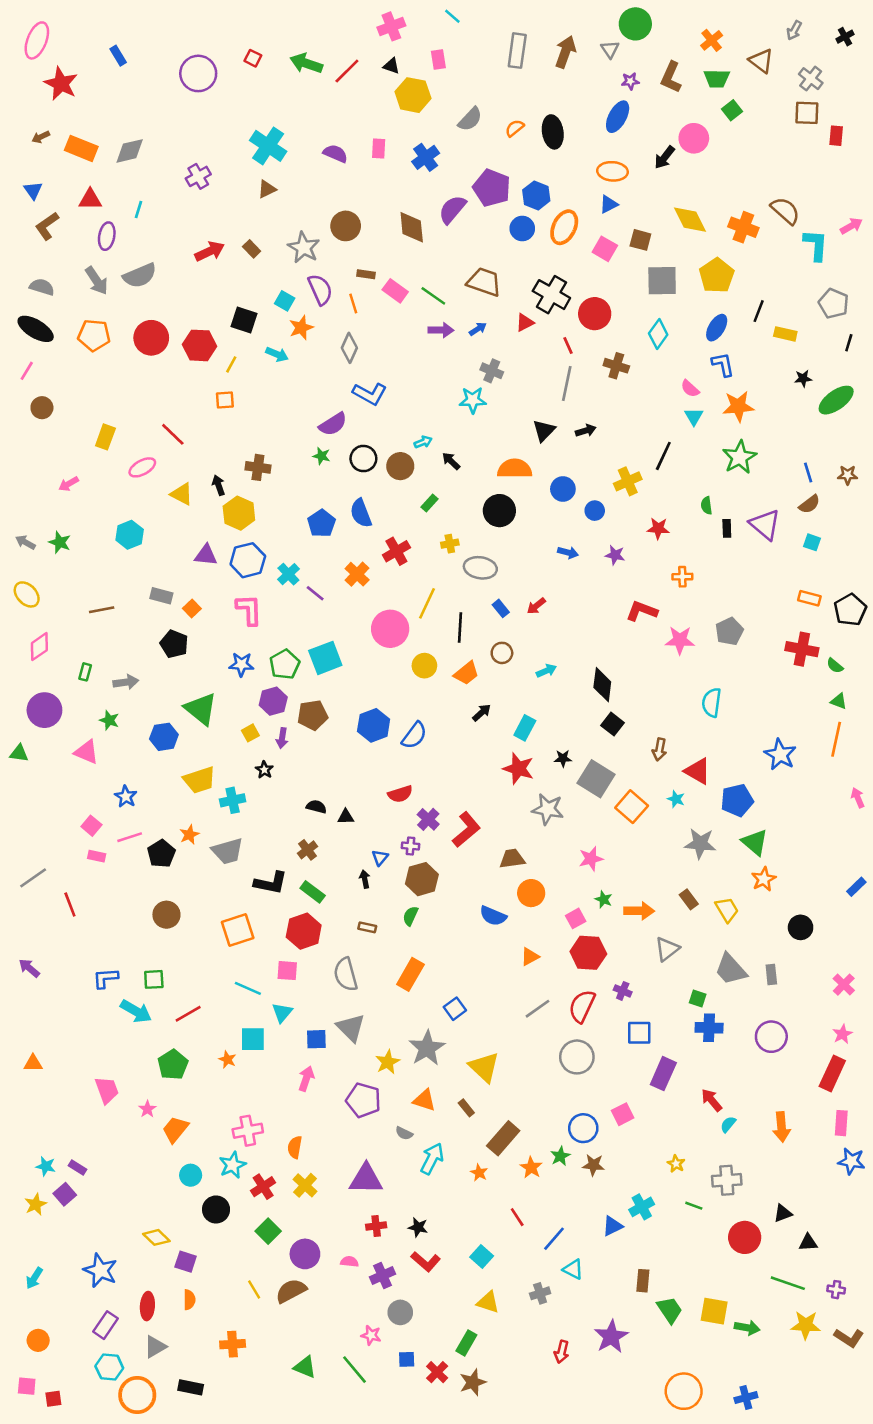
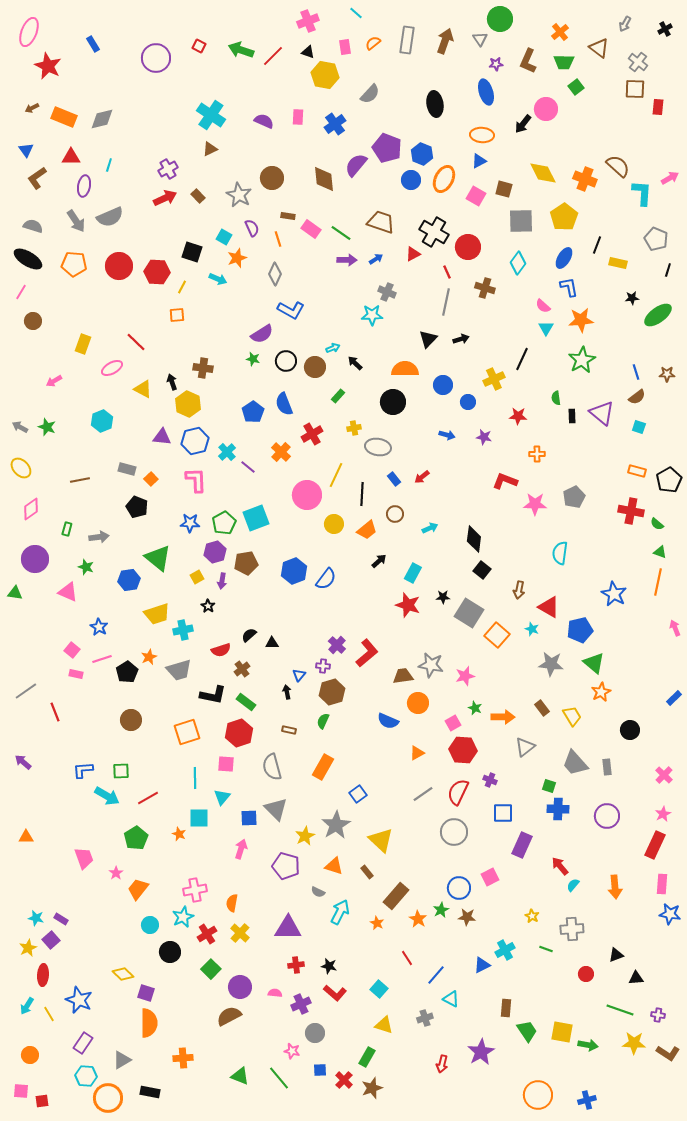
blue ellipse: (618, 117) -> (486, 92), turned -45
orange semicircle: (515, 128) -> (373, 43), moved
purple cross: (198, 176) -> (168, 169), moved
purple semicircle: (320, 289) -> (252, 228), size x0.7
red semicircle: (400, 794) -> (221, 650), moved
black semicircle: (316, 807) -> (249, 635), turned -56
gray star: (548, 809) -> (431, 665), moved
cyan line: (248, 988) -> (195, 778), turned 65
red circle: (745, 1237) -> (586, 974), size x0.6
yellow line: (254, 1290) -> (49, 1014), moved
orange semicircle: (189, 1300) -> (149, 1023), size x1.8
red ellipse: (147, 1306) -> (43, 975), moved

